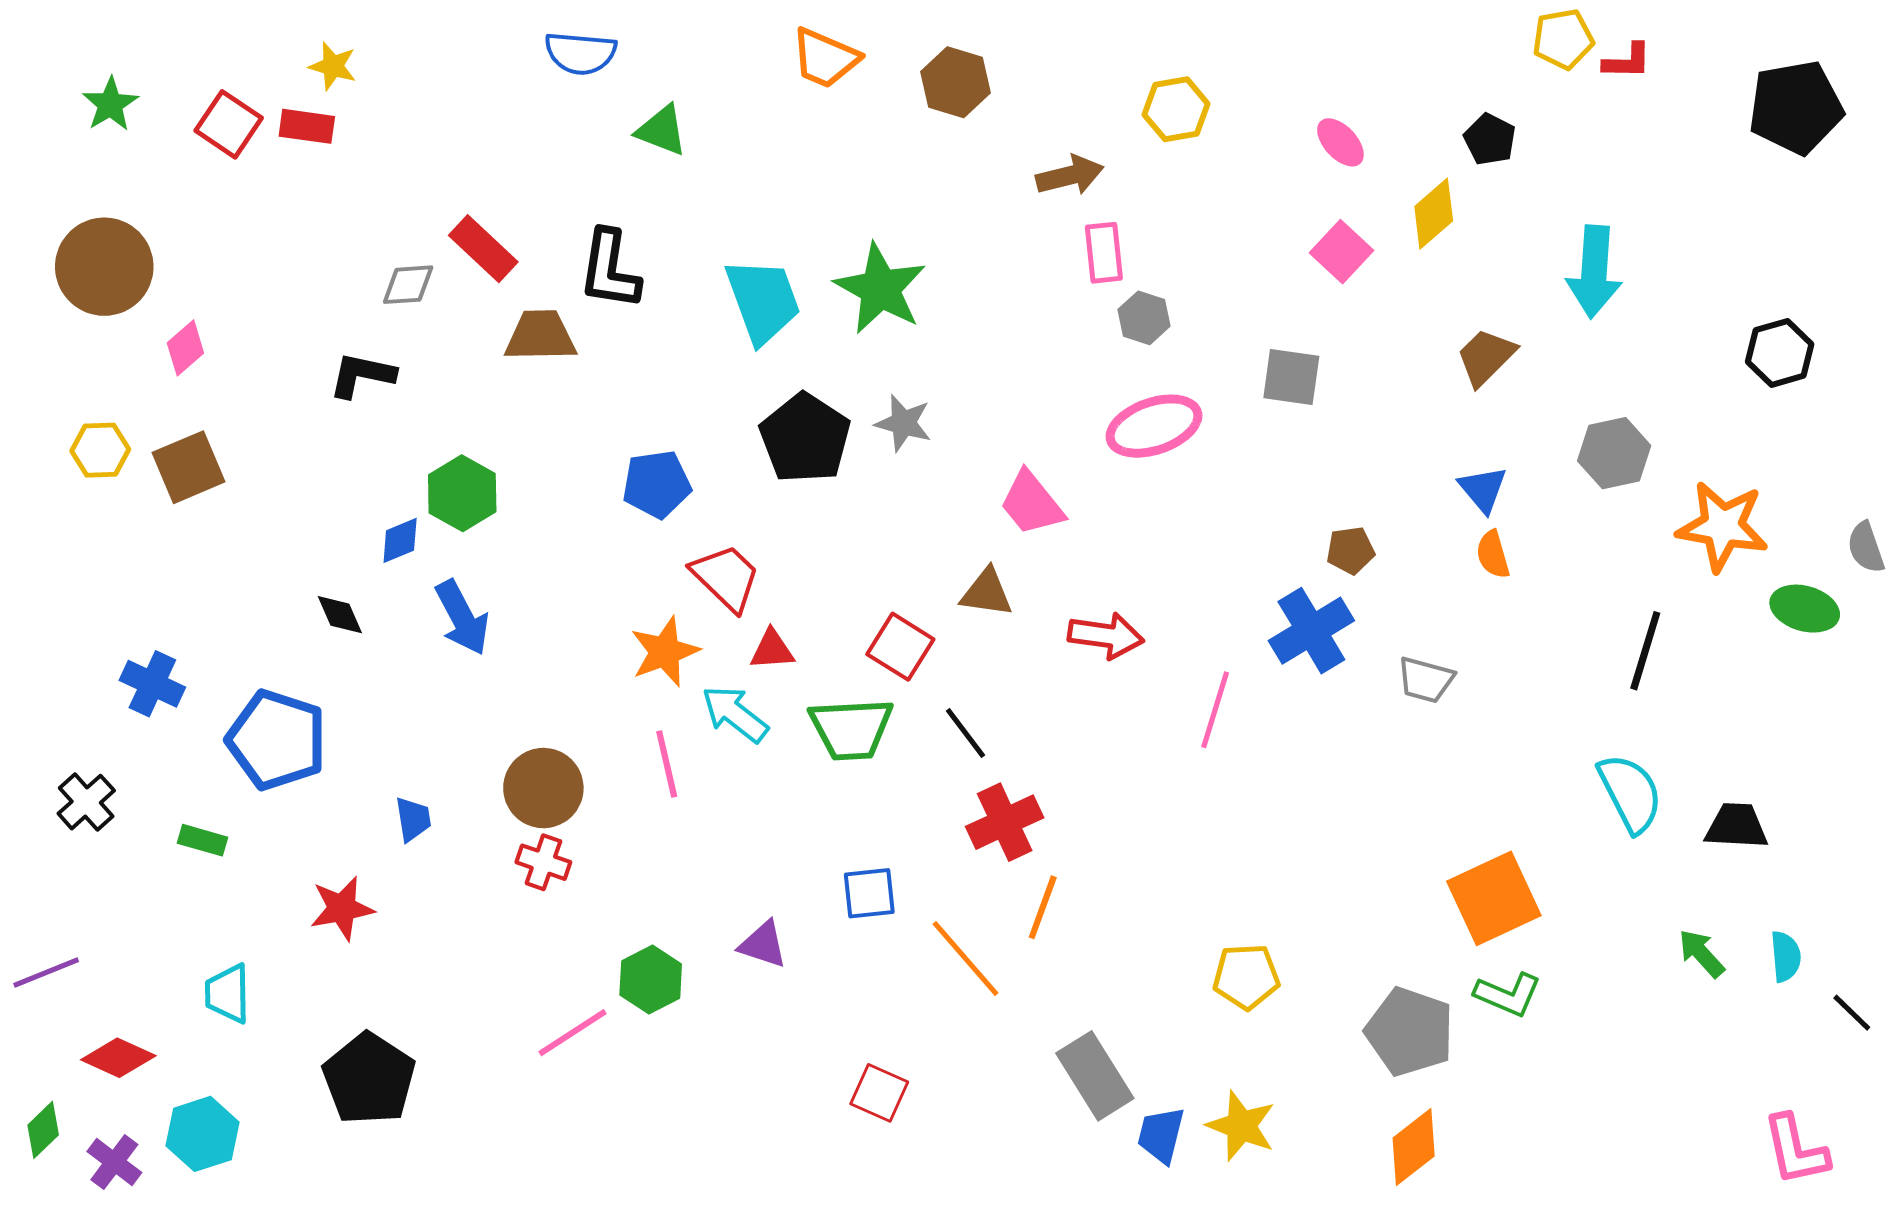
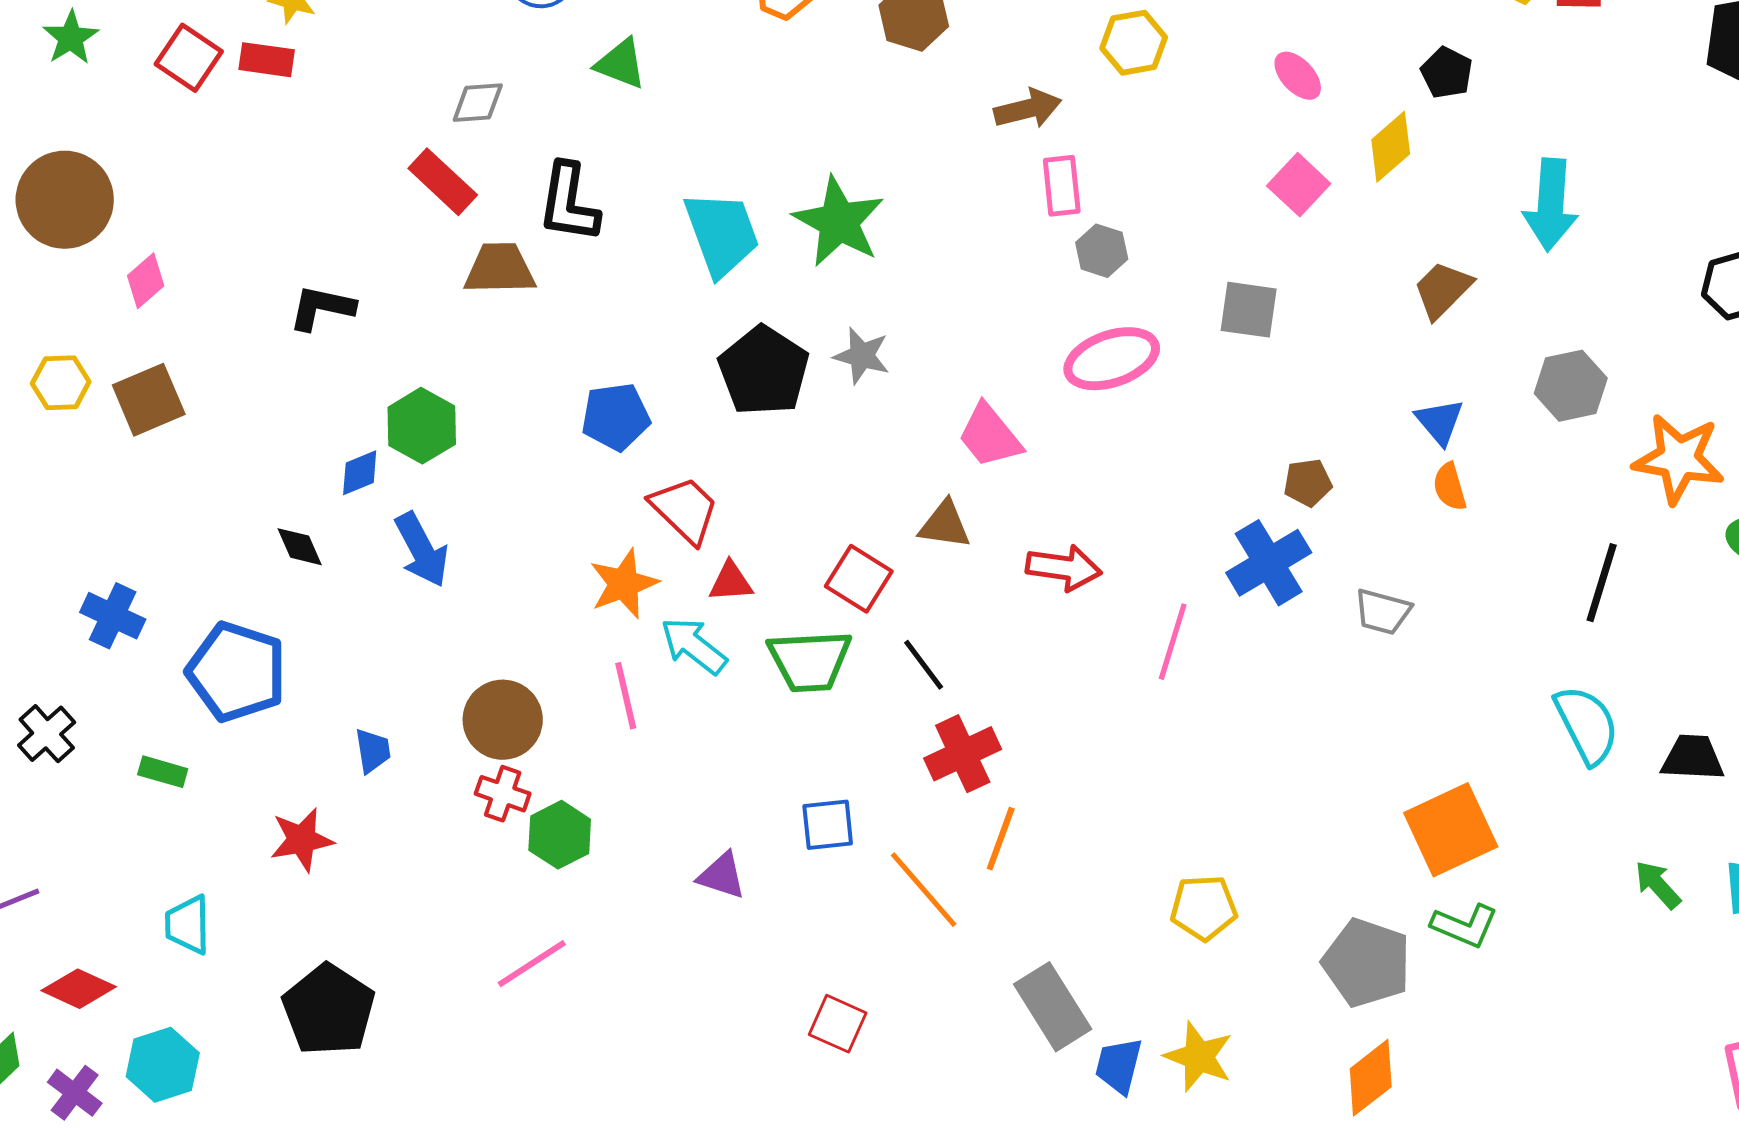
gray diamond: (408, 285) -> (478, 103), moved
green hexagon: (651, 980) -> (560, 835), moved

